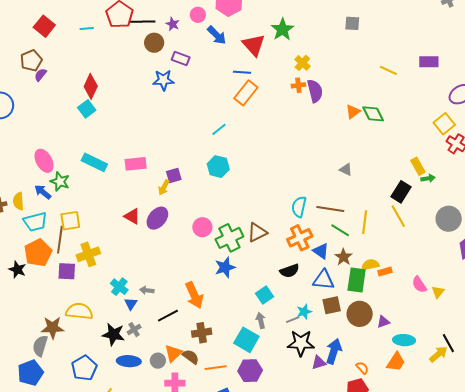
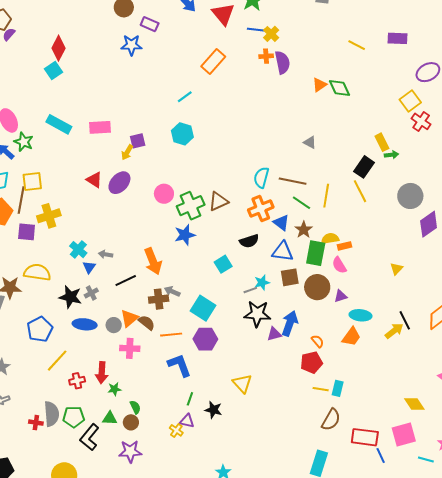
blue line: (242, 72) -> (256, 30), moved
pink semicircle: (419, 285) -> (339, 265), moved
gray arrow: (261, 320) -> (172, 291), moved, turned -56

